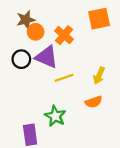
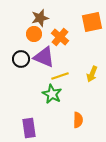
brown star: (26, 20) -> (40, 18), moved
orange semicircle: (94, 102) -> (78, 120), moved, turned -70
green star: (55, 116) -> (52, 94), moved

